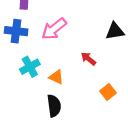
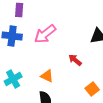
cyan cross: (30, 67) -> (13, 79), moved

